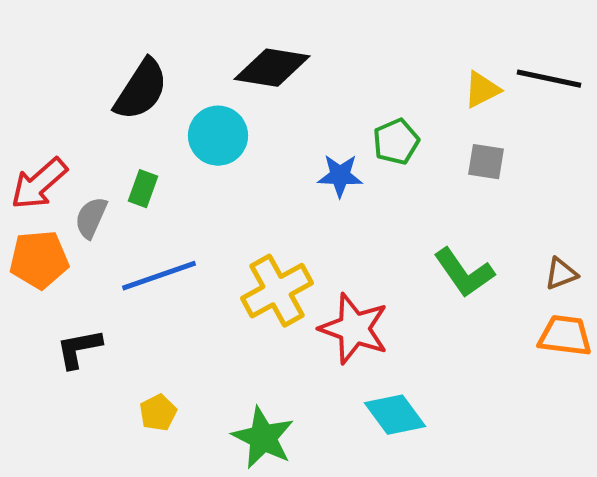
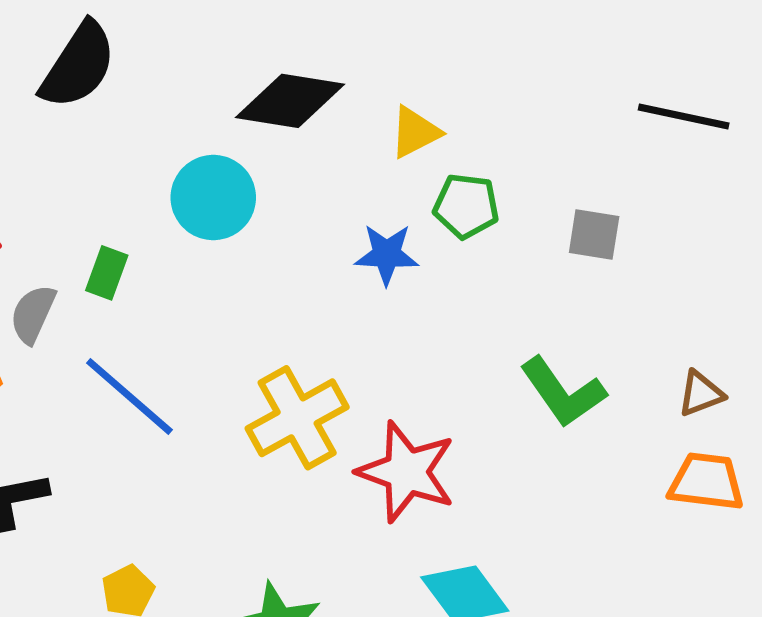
black semicircle: (141, 90) -> (78, 65), moved
yellow triangle: (482, 90) -> (415, 132), moved
green pentagon: (396, 142) -> (466, 206), turned 30
blue line: (159, 276) -> (129, 396), turned 60

